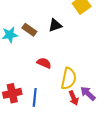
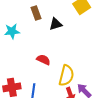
brown rectangle: (29, 30) -> (36, 13), moved, turned 32

